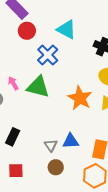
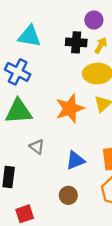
orange star: (80, 98) -> (70, 108), turned -30
gray triangle: (51, 145) -> (37, 147), moved

